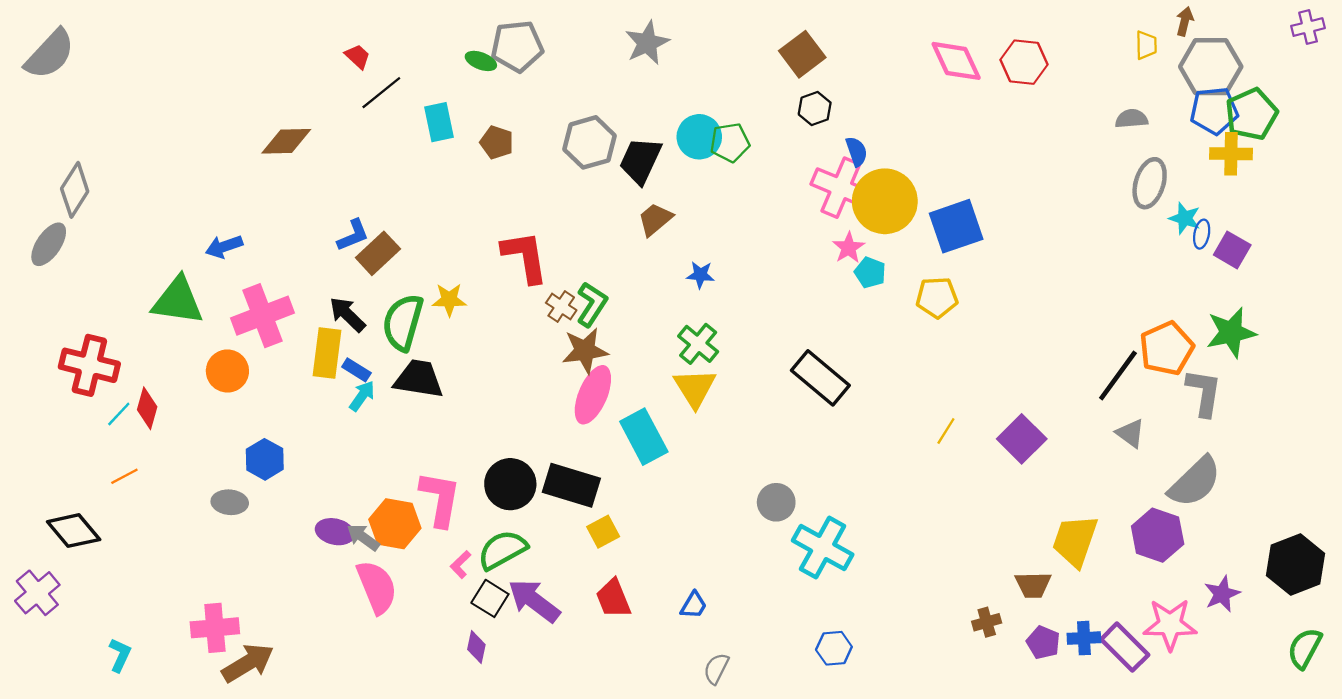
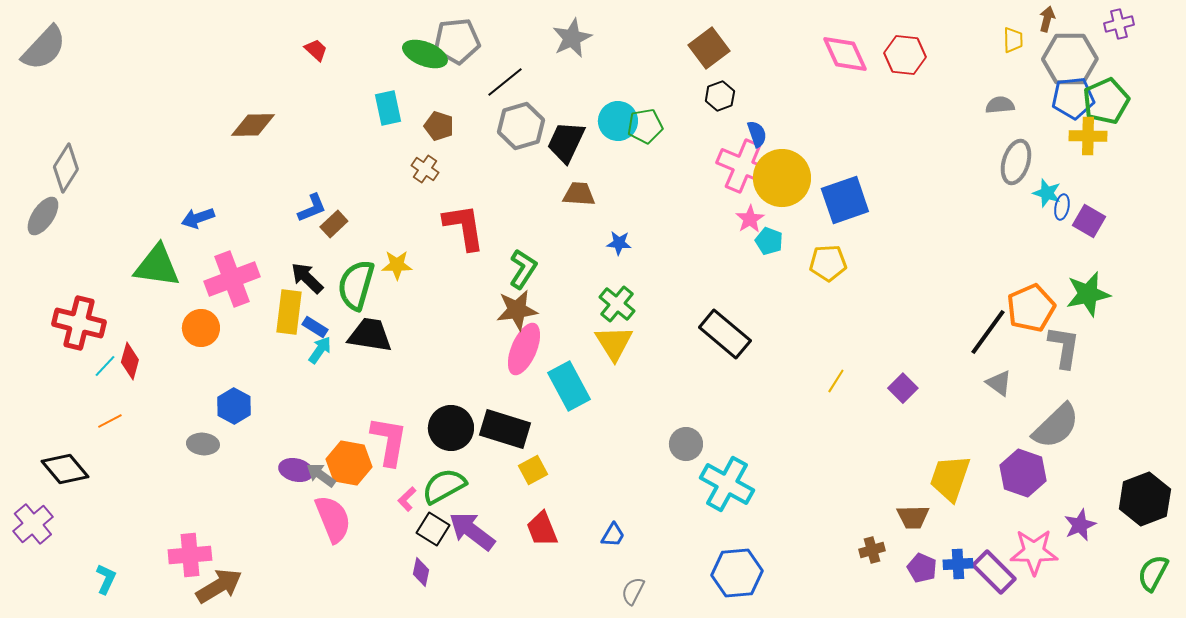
purple cross: (1308, 27) -> (1119, 24), moved
green ellipse: (481, 61) -> (425, 54), size x1.6
black line: (381, 93) -> (505, 82), moved
brown trapezoid: (655, 219) -> (579, 194), turned 44
brown rectangle: (378, 253) -> (334, 224), size x0.7
brown cross: (561, 307) -> (425, 169), moved
purple square: (1022, 439) -> (903, 388), size x0.7
blue hexagon: (834, 648) -> (737, 573), size x1.6

